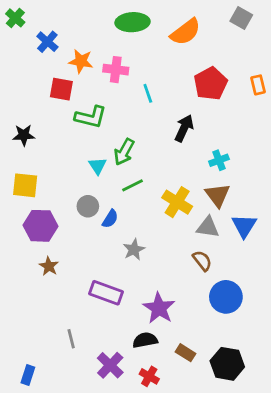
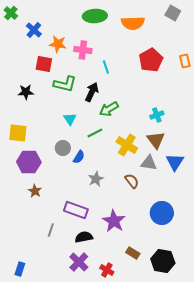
orange semicircle: (185, 32) -> (133, 23), turned 35
black arrow: (184, 128) -> (92, 92), moved
black star: (24, 135) -> (26, 92), moved
green arrow: (124, 152) -> (109, 109), moved, turned 30
brown semicircle: (202, 261) -> (132, 181), moved
gray line: (71, 339) -> (51, 230), moved, turned 32
black semicircle: (145, 340) -> (84, 237), moved

